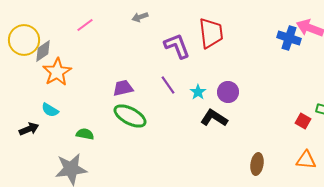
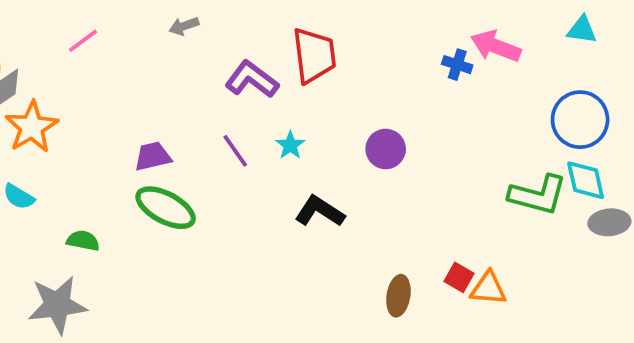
blue cross: (289, 38) -> (457, 65), size x0.7
purple L-shape: (177, 46) -> (252, 79), turned -32
cyan star: (198, 92) -> (290, 145), moved
purple circle: (228, 92) -> (386, 149), moved
red square: (303, 121) -> (459, 277), moved

